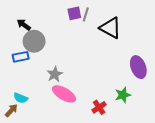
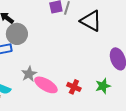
gray star: (55, 74) -> (29, 74), moved
red cross: (99, 107) -> (74, 87), moved, turned -32

